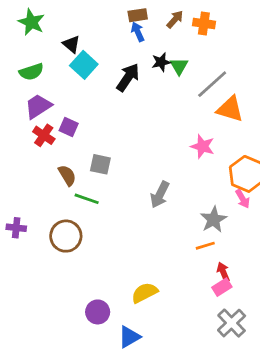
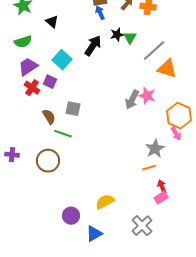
cyan square: (84, 65) -> (62, 60), moved
gray arrow: (160, 195) -> (132, 100), moved
gray cross: (232, 323) -> (142, 226), moved

